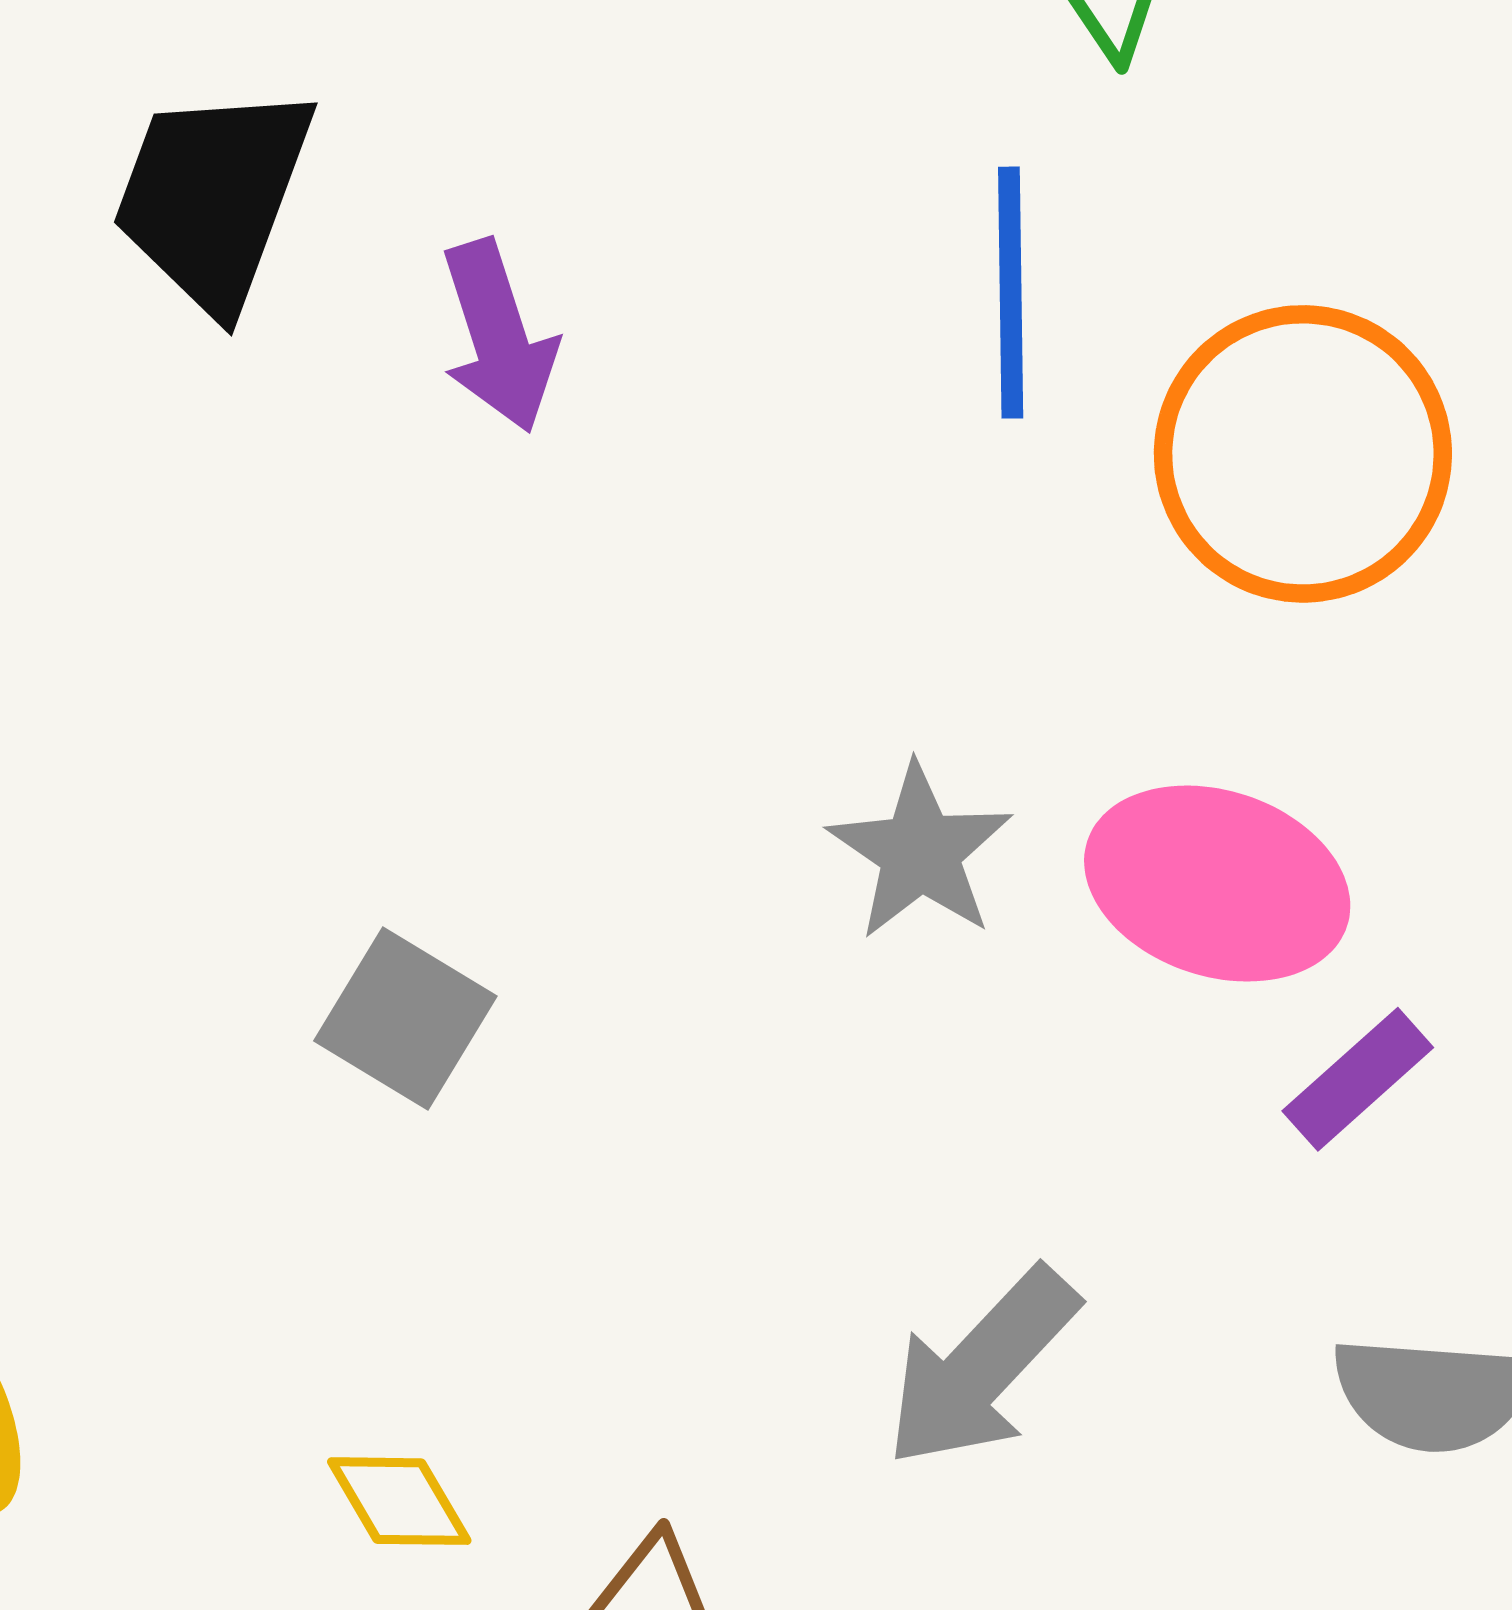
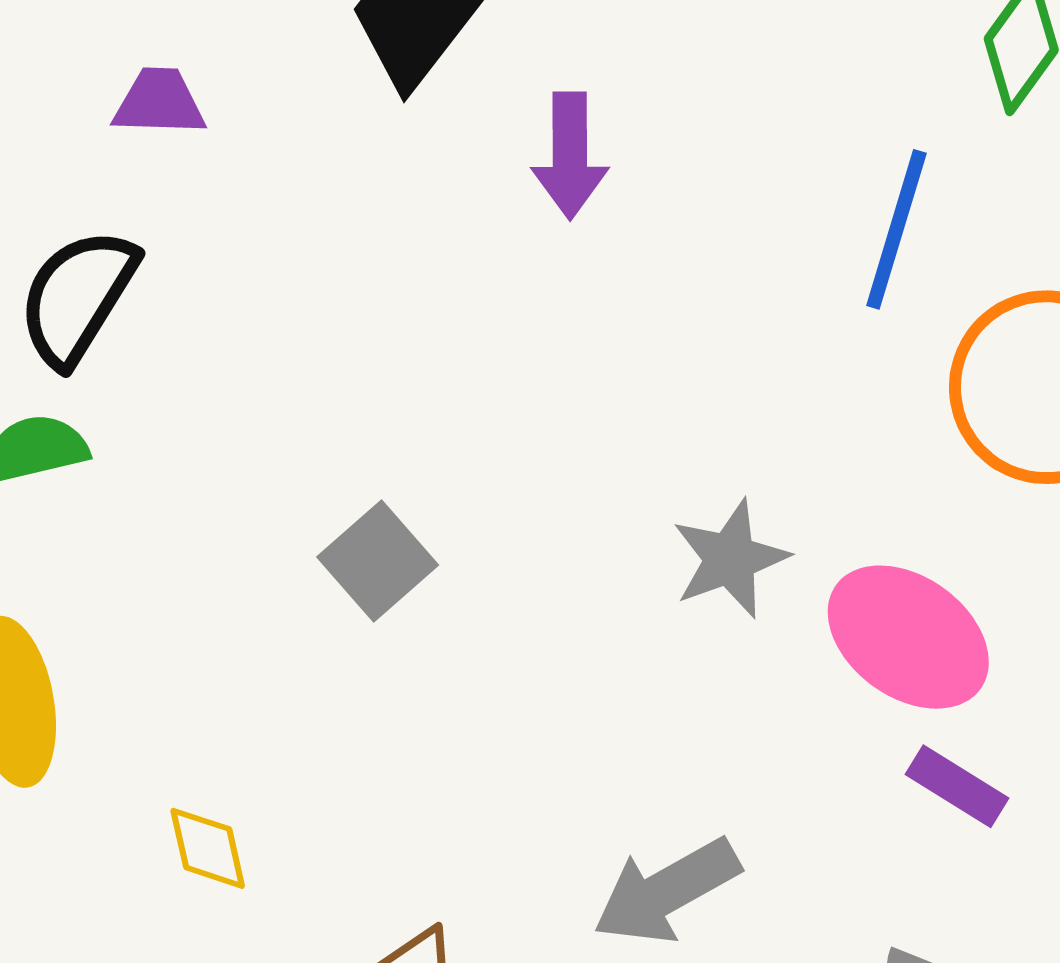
purple rectangle: (1358, 1079) -> (957, 786), turned 56
yellow diamond: (399, 1501) -> (208, 848), moved

